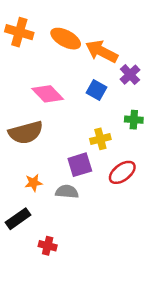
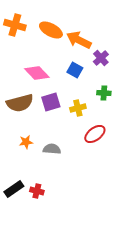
purple square: (80, 165) -> (51, 102), moved
black rectangle: (18, 219) -> (14, 189), moved

